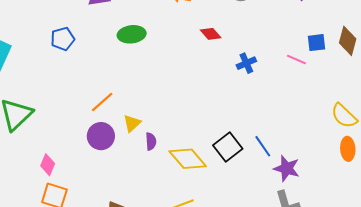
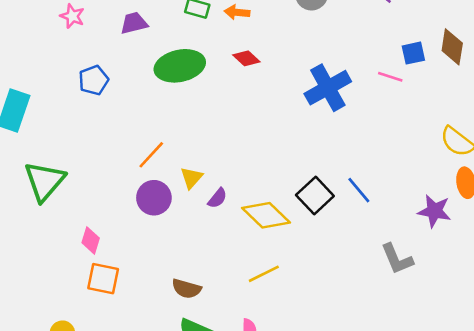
green ellipse: (132, 34) -> (180, 66), size x1.4
red diamond: (211, 34) -> (246, 58), moved
blue cross: (246, 63) -> (328, 88), size x1.8
purple semicircle: (151, 141) -> (217, 198), turned 48
purple star: (287, 168) -> (434, 211), moved

